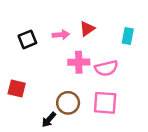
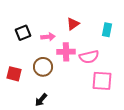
pink arrow: (61, 35) -> (48, 37), moved
brown circle: (68, 103) -> (43, 67), moved
pink square: (105, 103) -> (102, 81), moved

